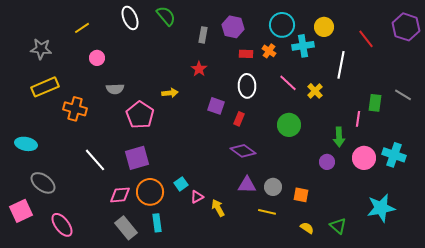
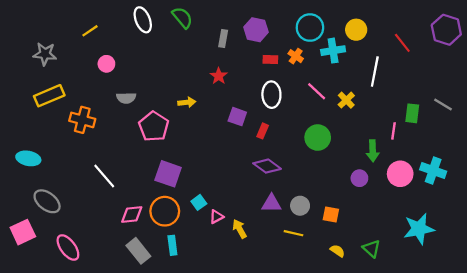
purple square: (137, 158) -> (168, 174), moved, turned 35

